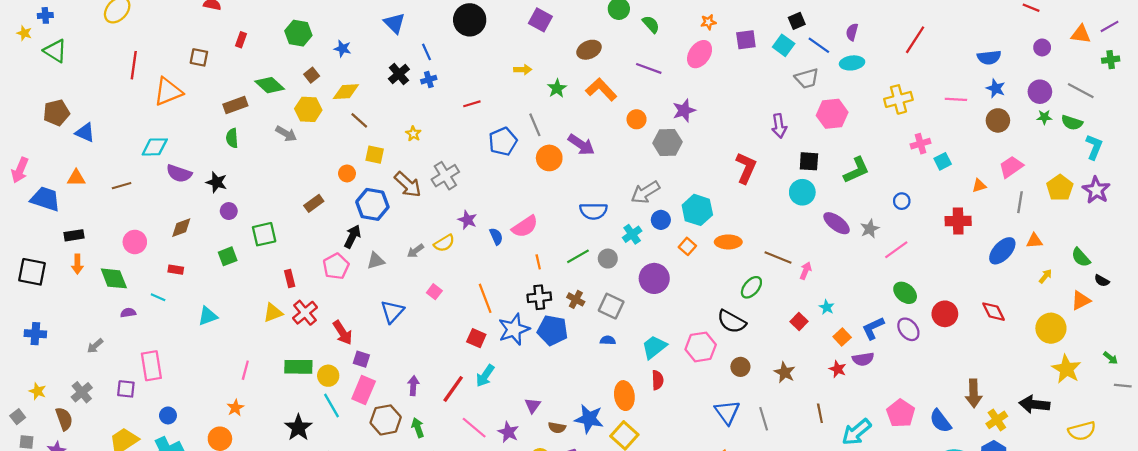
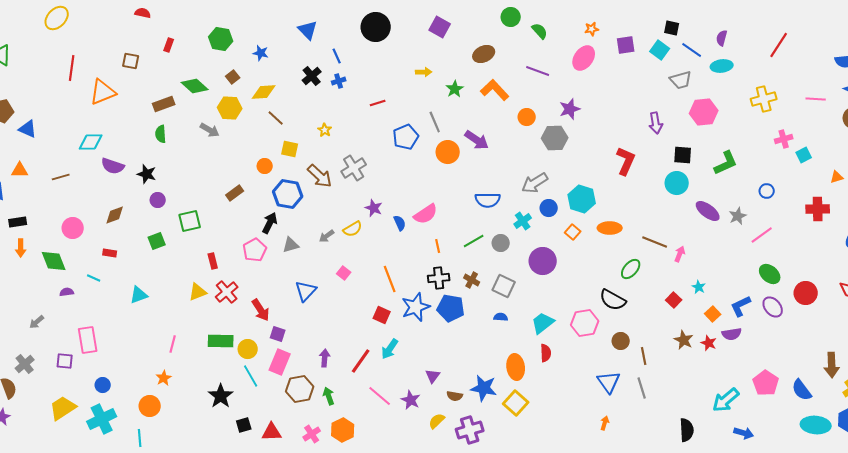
black square: (797, 21) -> (672, 28), turned 35
brown star: (785, 372) -> (684, 340), moved
brown line: (820, 413) -> (644, 356), moved

